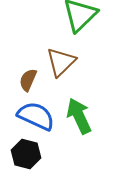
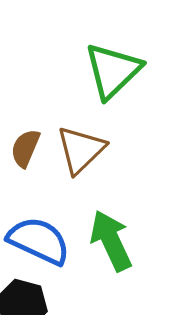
brown semicircle: (28, 80) -> (25, 148), moved

